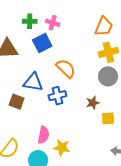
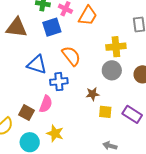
orange trapezoid: (104, 26) -> (88, 16), moved
brown square: (17, 102) -> (27, 113), moved
pink semicircle: (43, 135) -> (46, 104), moved

